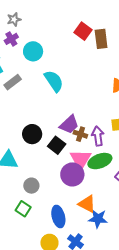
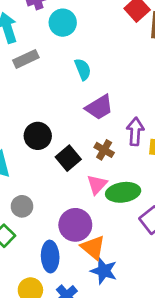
cyan semicircle: (54, 81) -> (83, 69), size x0.7
purple trapezoid: (69, 124) -> (99, 107), moved
purple arrow: (98, 136) -> (135, 131), moved
pink triangle: (81, 159) -> (97, 184), size x0.7
purple circle: (72, 174) -> (75, 225), moved

